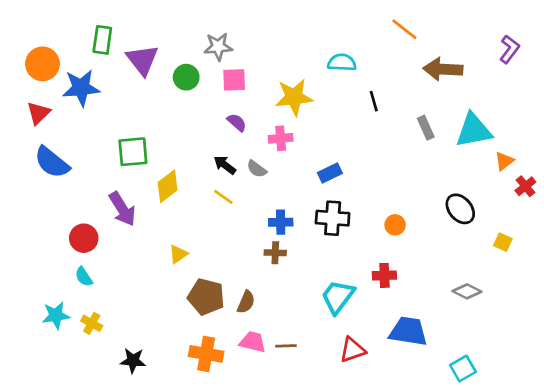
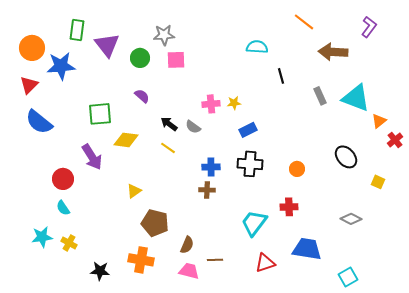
purple L-shape: (509, 49) -> (369, 27), moved
yellow star: (294, 97) -> (234, 103), moved, size x0.5
purple semicircle: (237, 122) -> (142, 96), moved
cyan triangle: (474, 130) -> (356, 98), turned 32
yellow diamond: (168, 186) -> (126, 140), turned 45
brown semicircle: (246, 302) -> (187, 245), moved
pink trapezoid: (253, 342) -> (189, 271), moved
orange cross: (206, 354) -> (141, 260), moved

